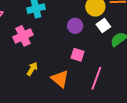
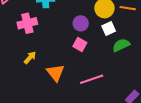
pink square: (78, 55) -> (80, 45), moved
pink line: (96, 78) -> (92, 79), turned 40

